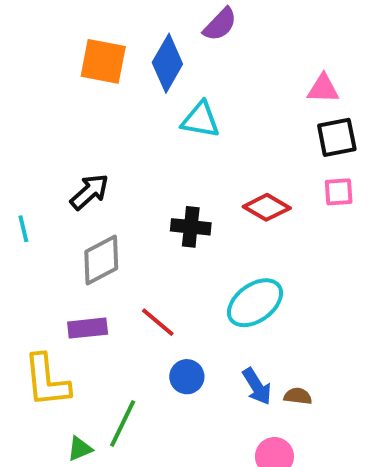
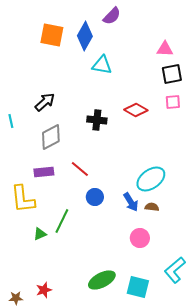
cyan ellipse: (255, 303) -> (151, 179), moved

